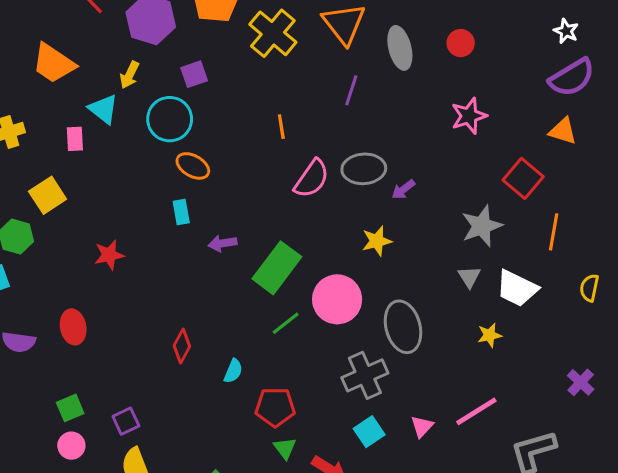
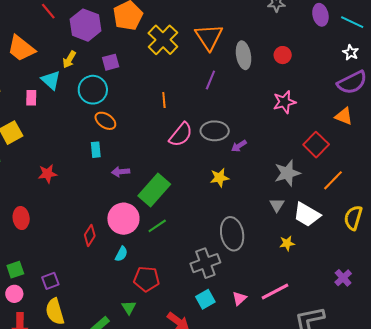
orange line: (554, 232) -> (333, 180), turned 30
yellow semicircle: (589, 288) -> (353, 218), size x1.4
pink circle: (337, 299) -> (123, 219), moved
green triangle: (285, 448) -> (129, 307), moved

